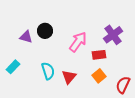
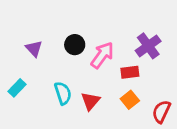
black circle: (45, 31) -> (75, 45), moved
purple triangle: (26, 37) -> (34, 49), turned 32

